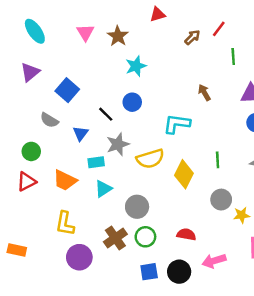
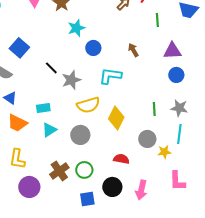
blue circle: (132, 102) -> (93, 48), moved
blue triangle: (81, 133) -> (10, 98), moved, turned -32
gray star: (118, 144) -> (71, 80), moved
green line: (218, 160) -> (154, 109), moved
gray circle: (137, 207) -> (80, 135), moved
red semicircle: (186, 234) -> (121, 159), moved
pink arrow: (214, 261) -> (141, 190), turned -60
black circle: (179, 272) -> (112, 187), moved

